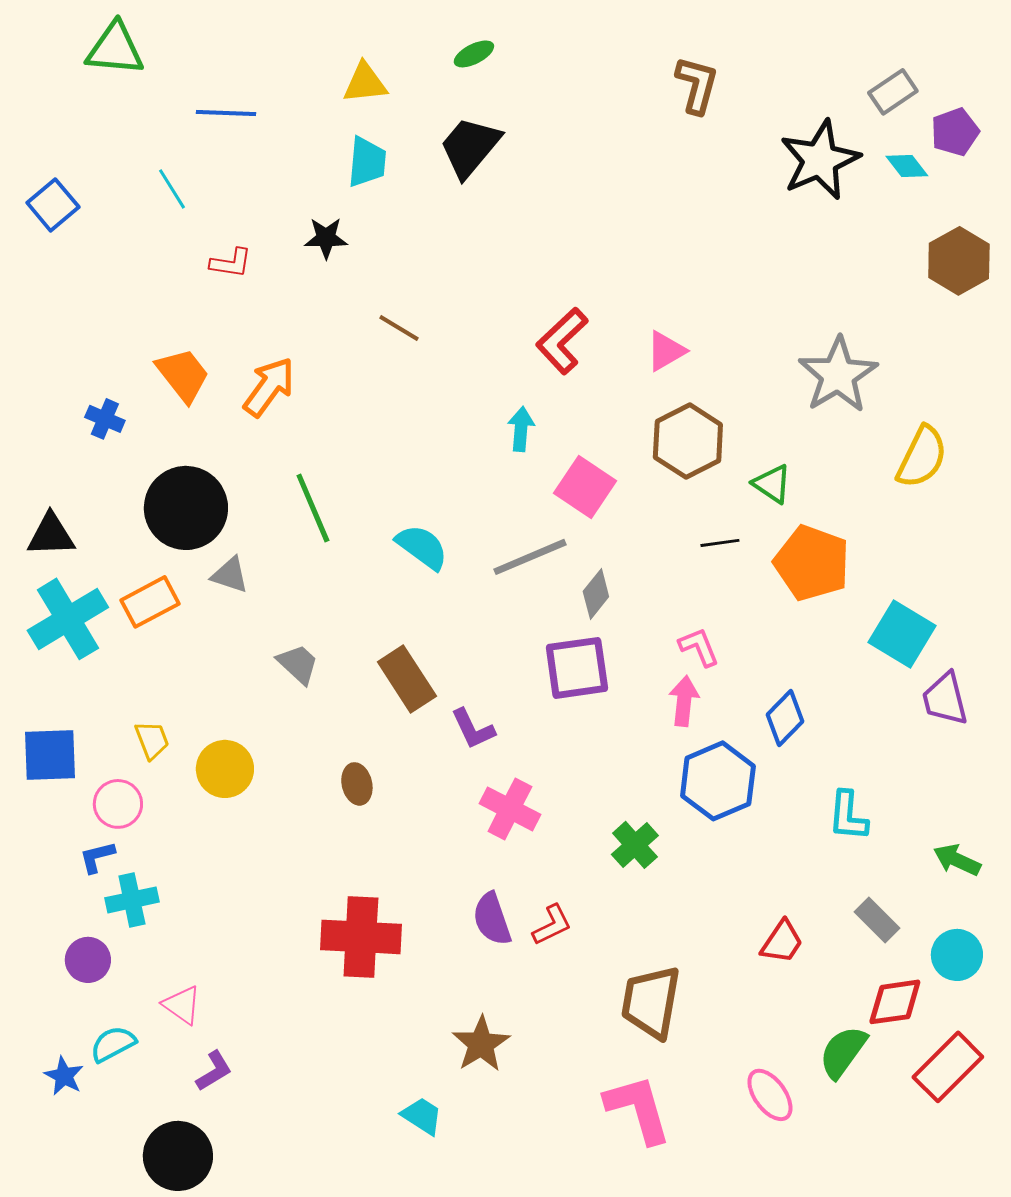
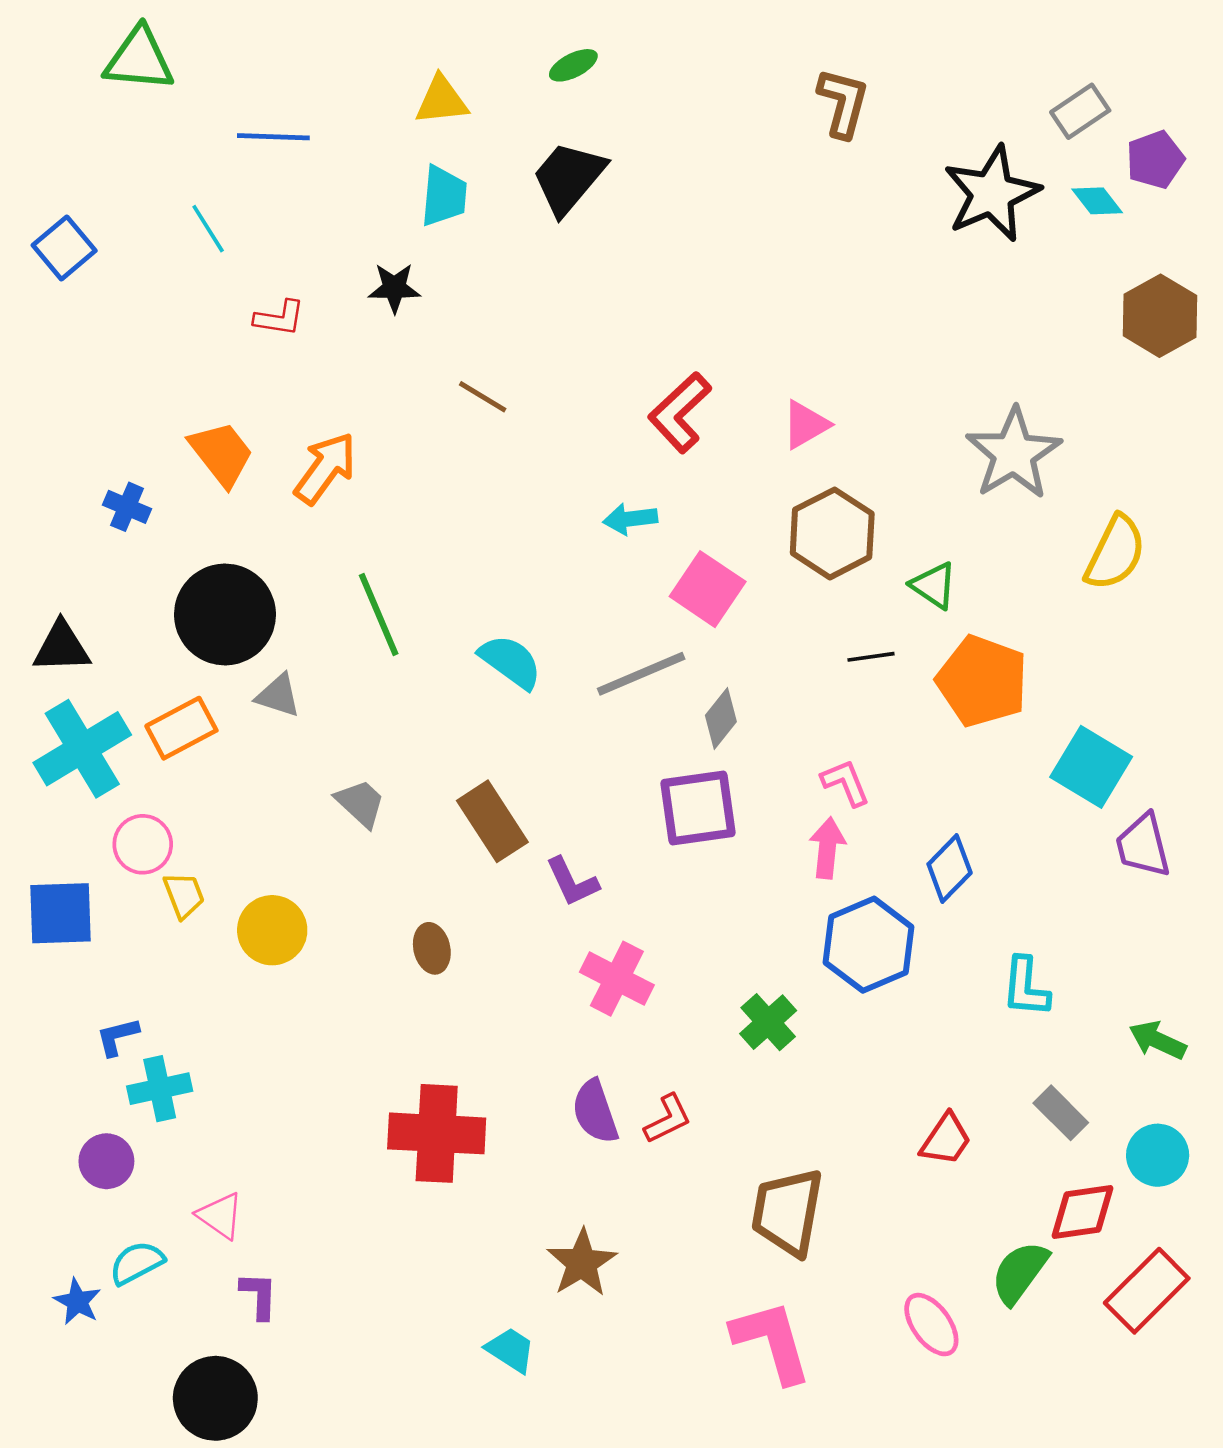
cyan arrow: (521, 429) -> (630, 519), turned -102
pink circle: (118, 804) -> (143, 844), moved
purple L-shape: (214, 1071) -> (259, 1295), turned -57

